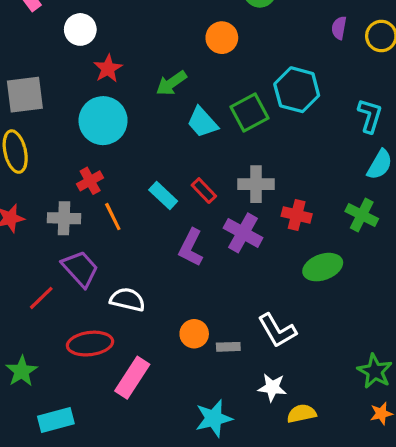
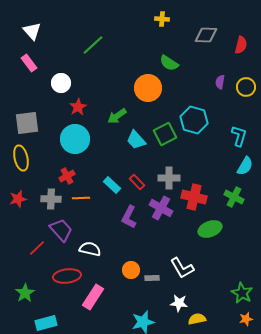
orange circle: (222, 38) -> (148, 88), size x1.4
red cross: (297, 215) -> (194, 197), size x1.4
orange line: (113, 217) -> (81, 198), turned -66

